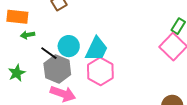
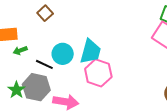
gray hexagon: (57, 69) -> (36, 87), moved

